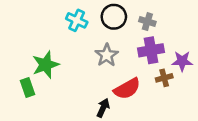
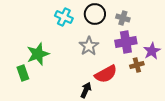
purple star: (182, 61) -> (152, 51), turned -30

